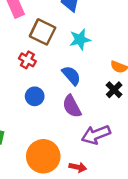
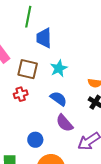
red cross: (27, 60) -> (21, 94), turned -32
blue circle: (35, 96) -> (35, 140), moved

